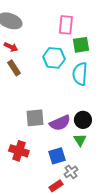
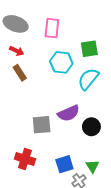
pink rectangle: (66, 25) -> (52, 28), moved
cyan semicircle: (80, 74) -> (88, 79), turned 35
purple semicircle: (60, 123) -> (69, 113), moved
green triangle: (80, 140) -> (92, 166), moved

